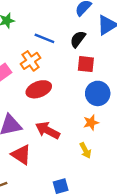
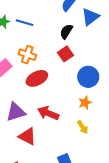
blue line: (44, 38) -> (25, 23), moved
orange cross: (31, 61) -> (27, 55), turned -30
red square: (86, 64) -> (66, 54), moved, turned -35

